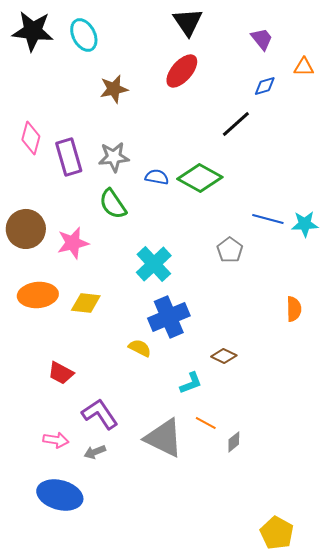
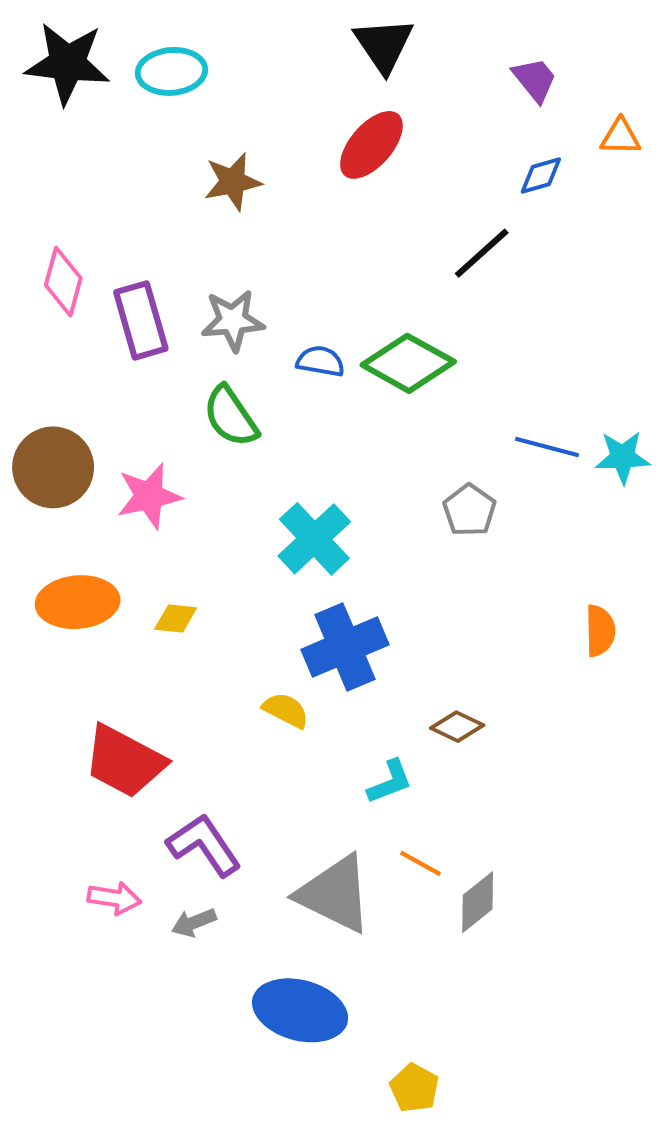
cyan ellipse: (84, 35) -> (171, 71), turned -68
yellow diamond: (86, 303) -> (176, 618), size x0.7
red trapezoid: (61, 373) -> (125, 761), size x1.6
gray diamond: (234, 442) -> (478, 902), size x1.4
blue ellipse: (60, 495) -> (300, 1010), moved
yellow pentagon: (277, 533) -> (414, 1088), moved, size x0.7

